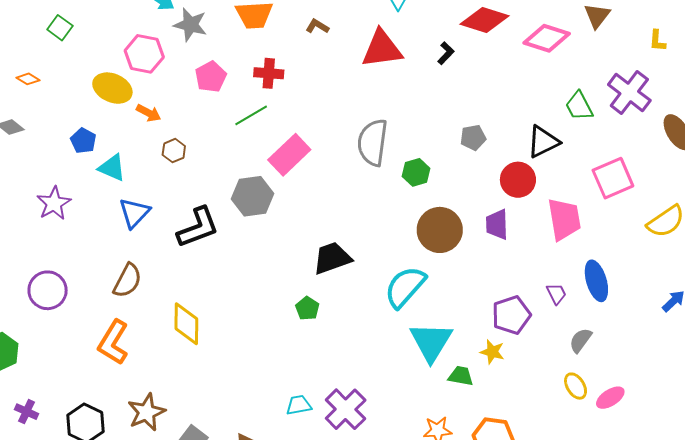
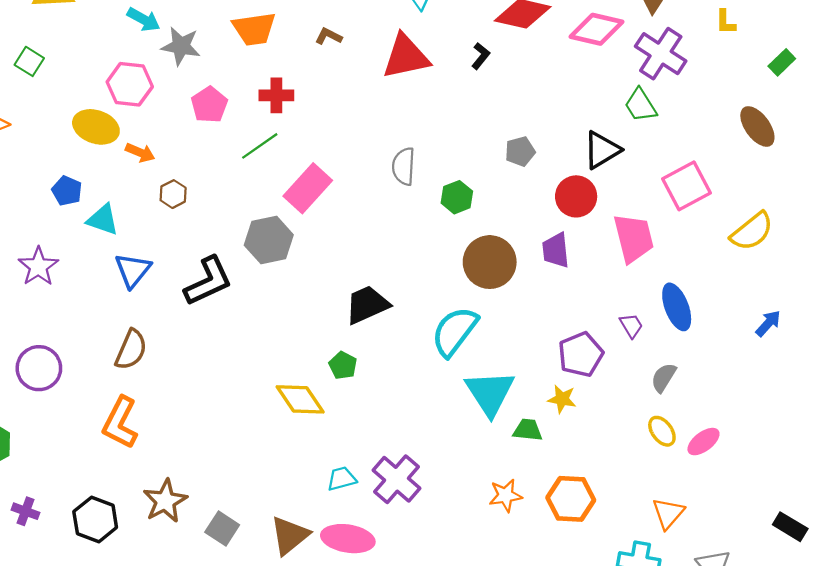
purple cross: (629, 93) -> (661, 54), moved
gray semicircle: (373, 142) -> (404, 166), size x0.7
yellow diamond: (186, 324) -> (300, 399), moved, turned -30

